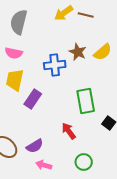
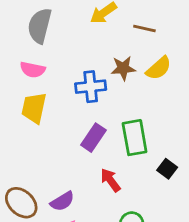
brown line: (86, 15) -> (144, 29), moved
brown star: (78, 52) -> (123, 68), turned -30
purple rectangle: (33, 99) -> (93, 138), moved

